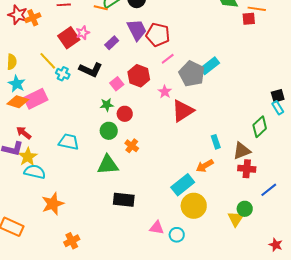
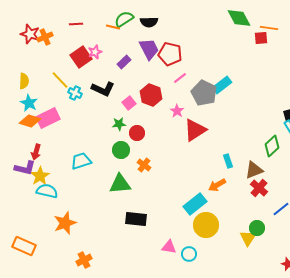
red arrow: (24, 133) -> (36, 152), turned -112
cyan trapezoid: (69, 142) -> (81, 161), turned -30
red cross: (247, 169) -> (259, 188), turned 36

